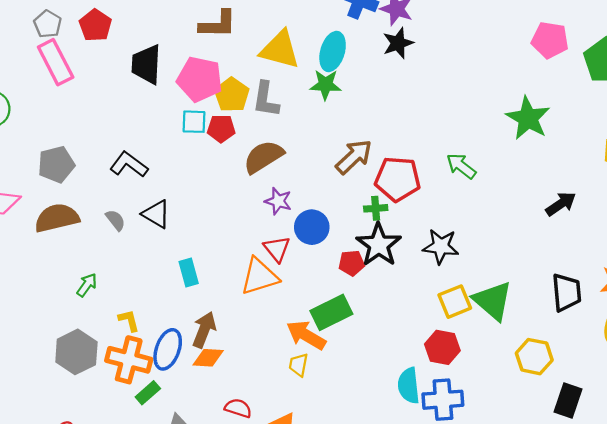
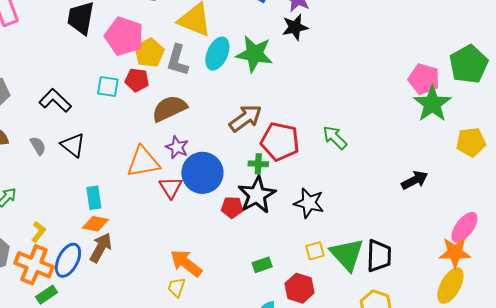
pink pentagon: (550, 40) -> (424, 79), moved
cyan ellipse: (333, 51) -> (217, 54), moved
green star: (325, 85) -> (254, 54), moved, size x1.4
green star: (528, 118) -> (432, 104), moved
cyan square: (194, 122) -> (108, 86), moved
blue circle: (312, 227) -> (202, 173), size x1.4
orange triangle: (259, 276) -> (143, 162), moved
black trapezoid: (567, 292) -> (379, 256), moved
yellow square: (455, 302) -> (315, 251), size x0.7
green rectangle: (331, 312) -> (262, 265), moved, size x0.6
yellow L-shape: (129, 320) -> (38, 232), turned 45
orange diamond: (208, 358) -> (95, 224), moved

